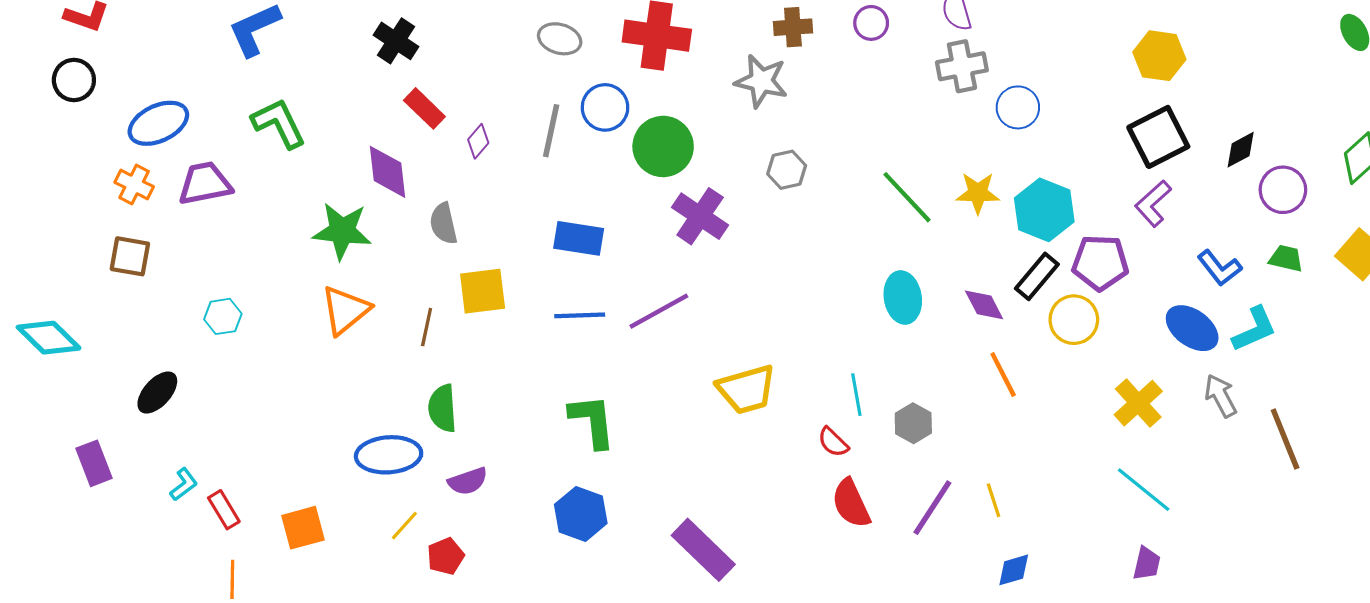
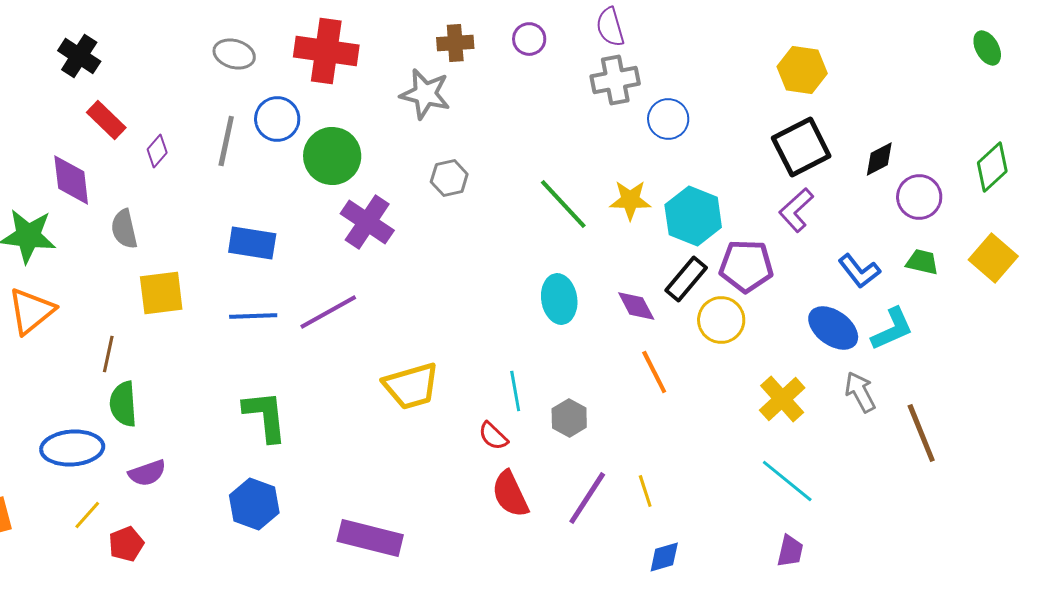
brown line: (427, 327) -> (108, 354), moved
purple rectangle: (703, 550) -> (370, 538), turned -30

